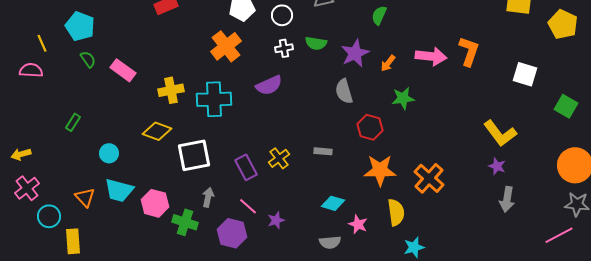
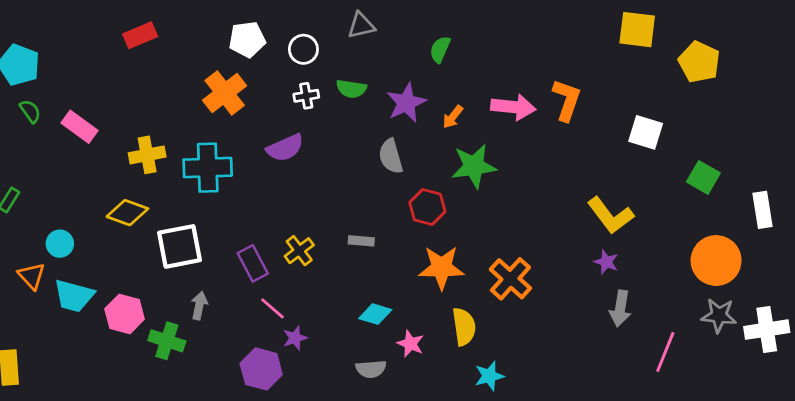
green star: (403, 98) -> (474, 166), size x1.4
orange triangle: (85, 197) -> (32, 276), moved
pink line: (248, 206) -> (272, 308), moved
purple hexagon: (232, 233) -> (261, 369), moved
pink line: (559, 235) -> (665, 352), moved, turned -40

